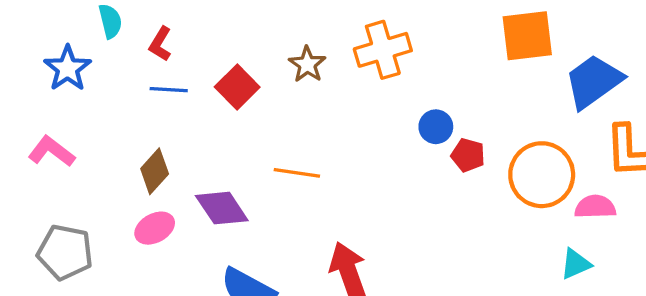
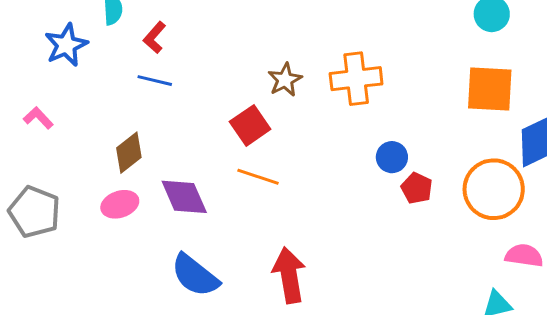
red square: (237, 87) -> (250, 125), moved
pink L-shape: (51, 151) -> (38, 118), size x0.7
orange circle: (542, 175) -> (494, 189), moved

